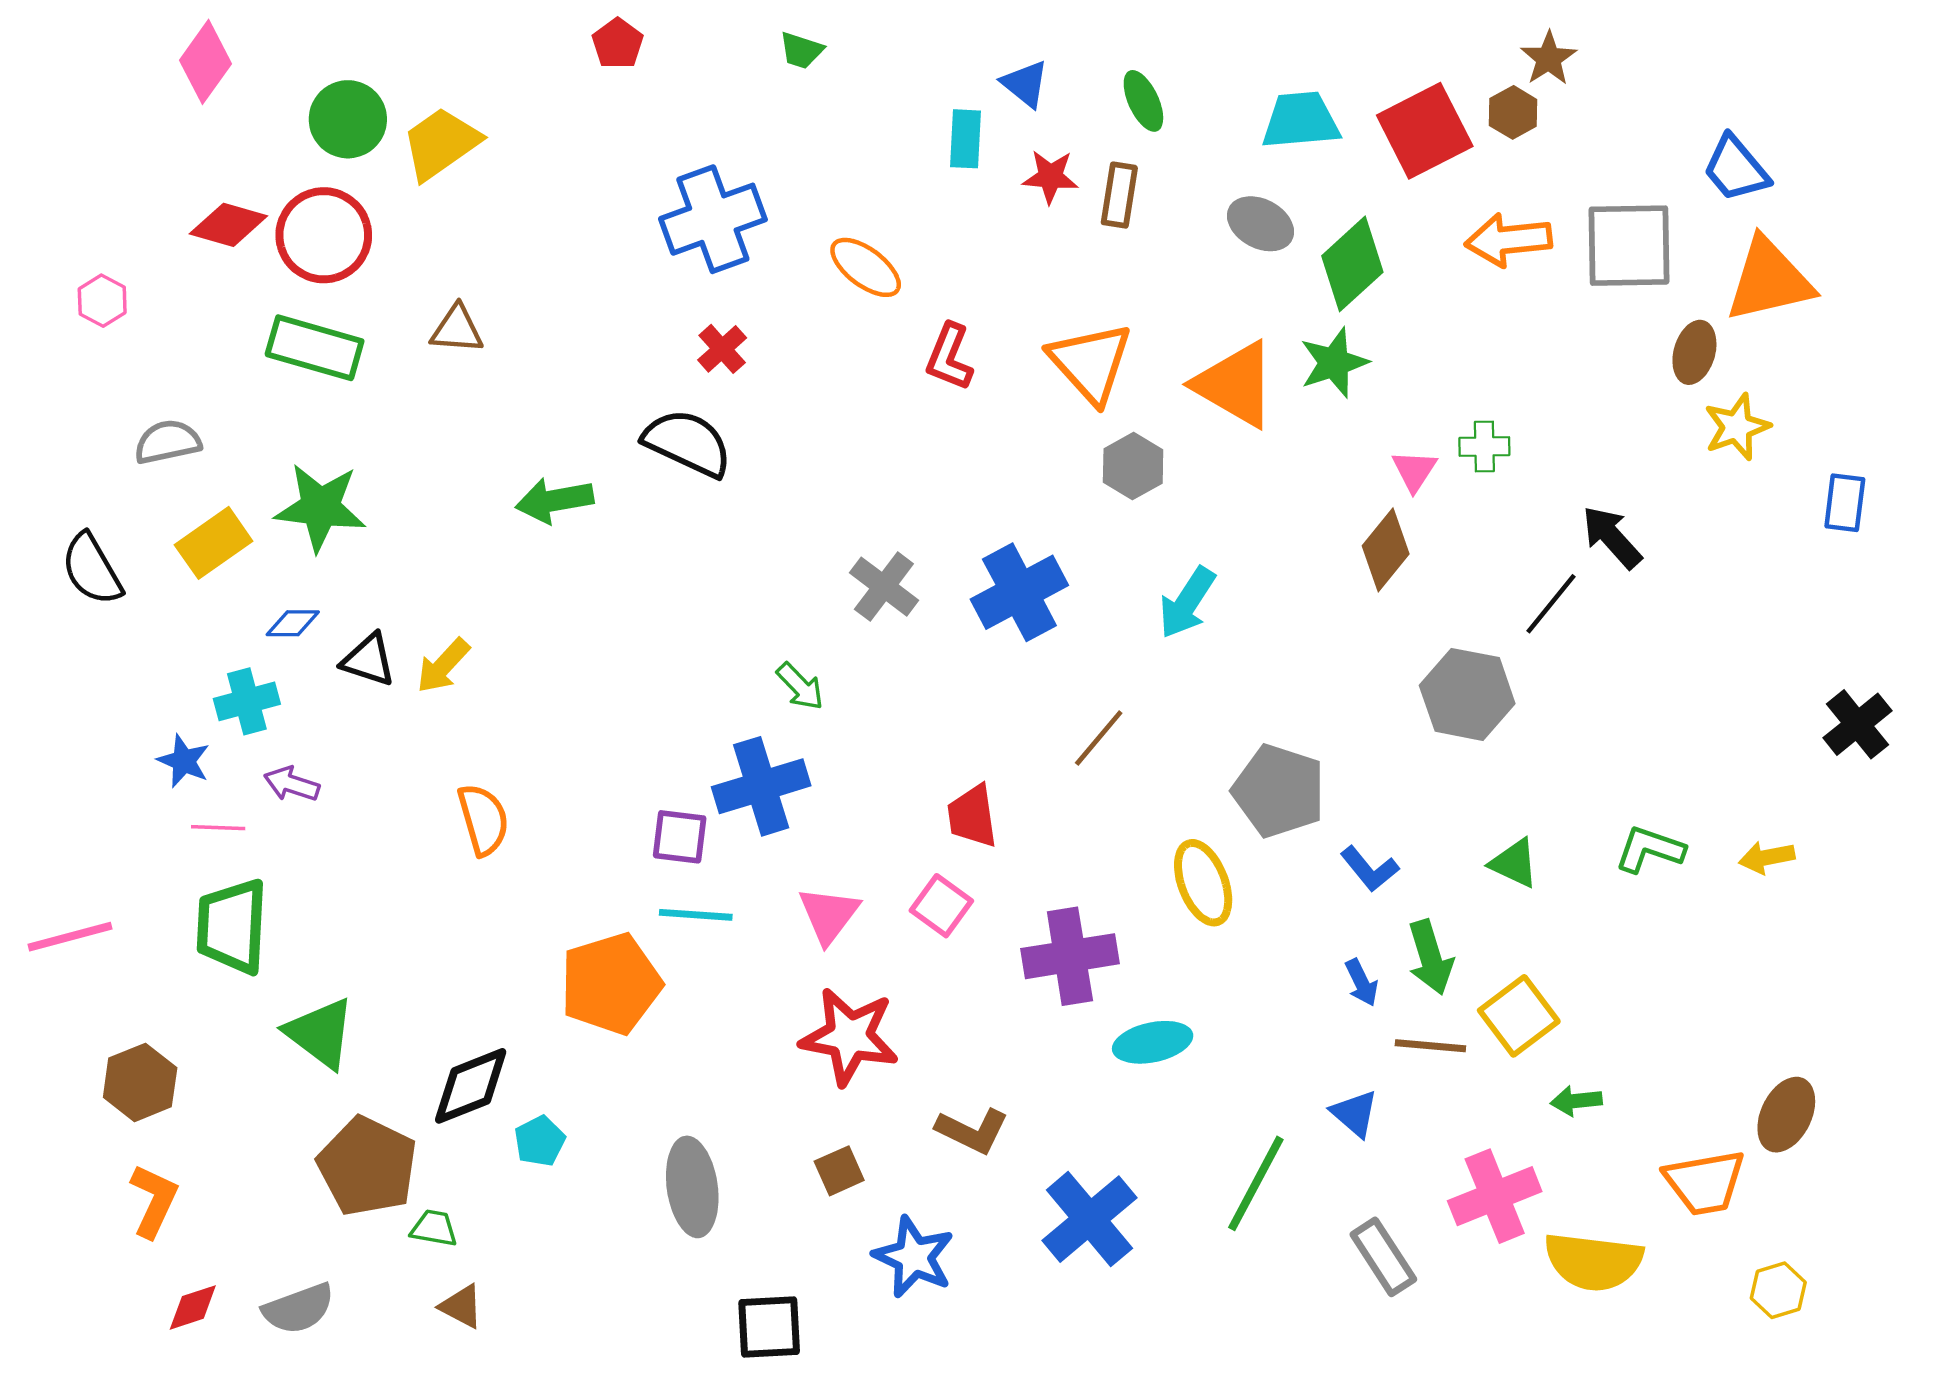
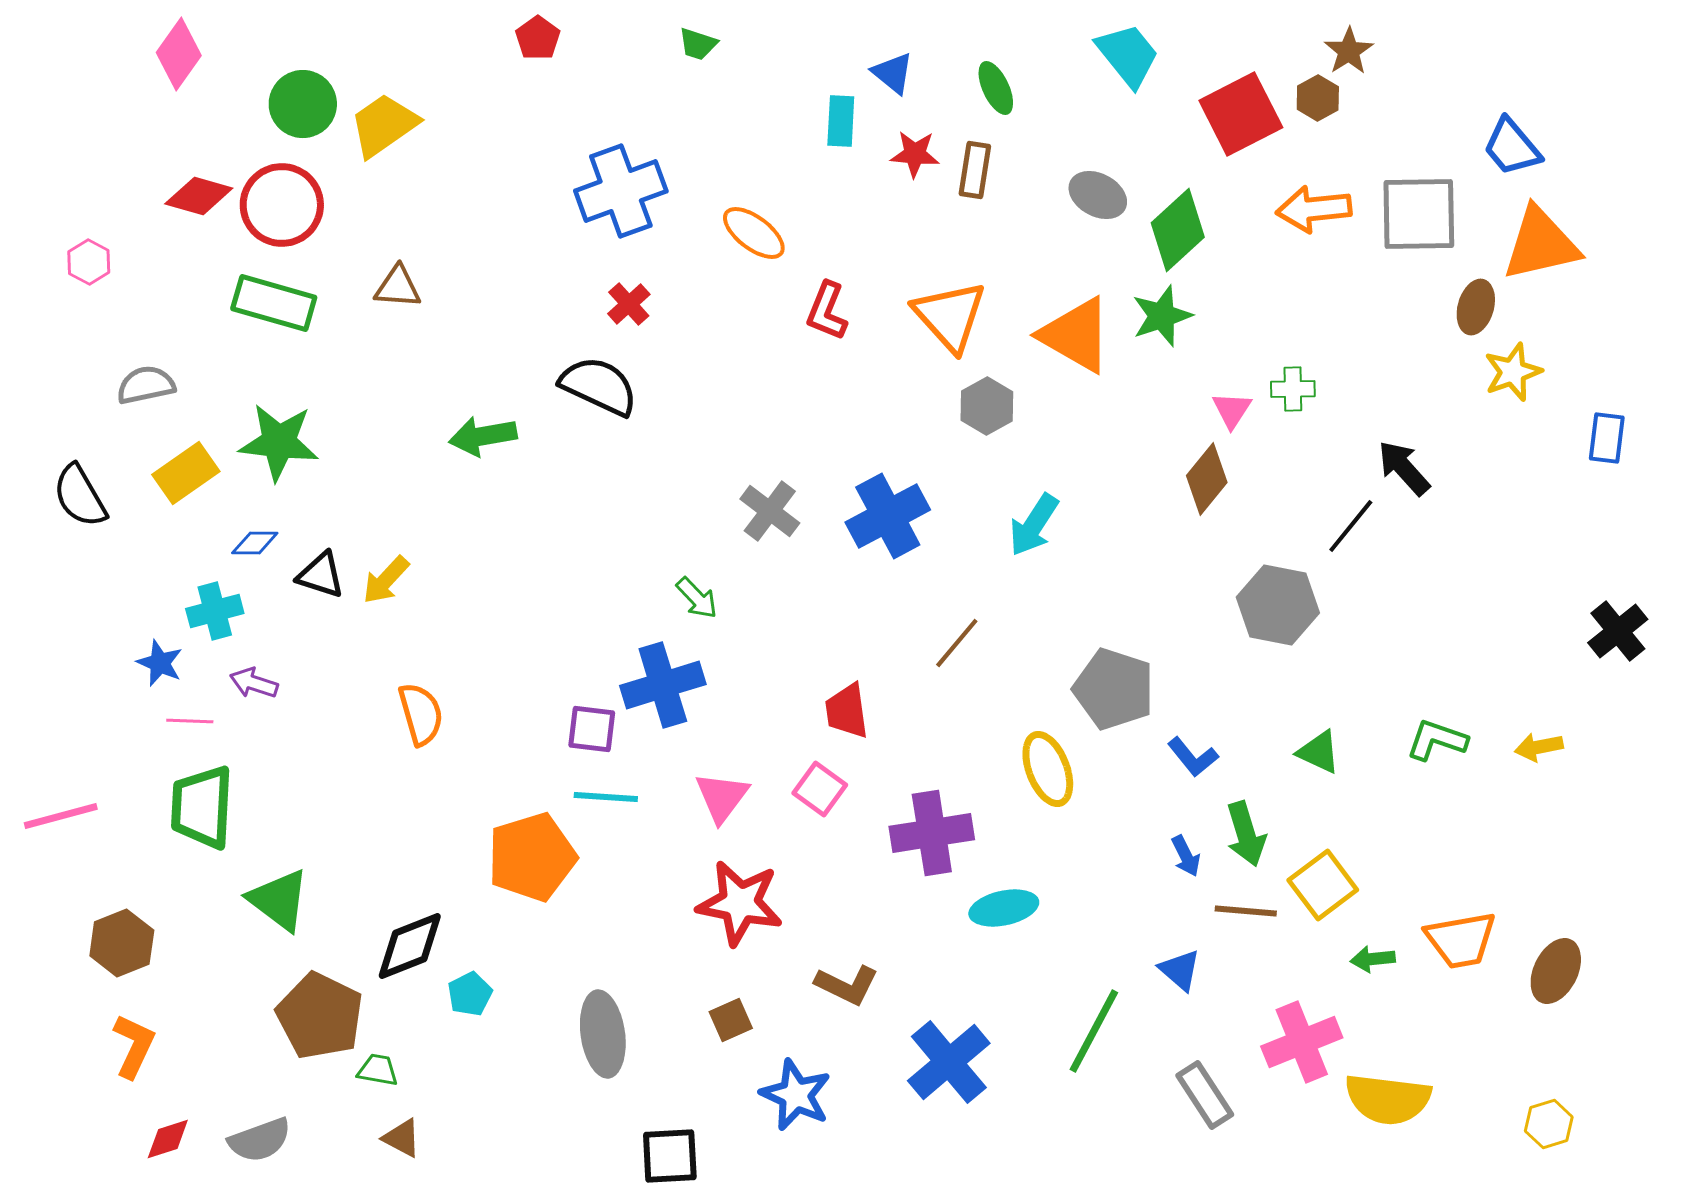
cyan trapezoid: (1301, 120) -> (1128, 55), moved, turned 56
orange trapezoid: (1705, 1182) -> (1461, 940), moved

